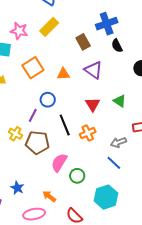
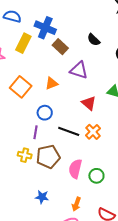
blue cross: (107, 24) -> (45, 28), moved, turned -30
black line: (65, 125) -> (69, 131), turned -30
blue star: (17, 188) -> (42, 197), moved
orange arrow: (49, 196) -> (76, 204), turned -88

